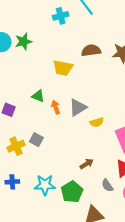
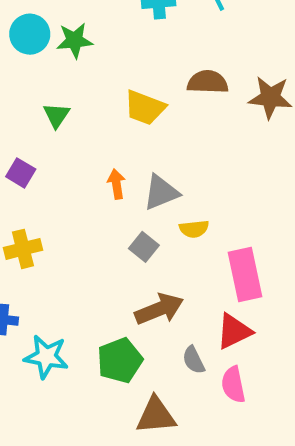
green triangle: (38, 96) -> (56, 115), moved, turned 32
gray square: (36, 140) -> (144, 247), moved
brown arrow: (87, 164) -> (159, 309), size x1.6
cyan star: (45, 185) -> (46, 357), moved

